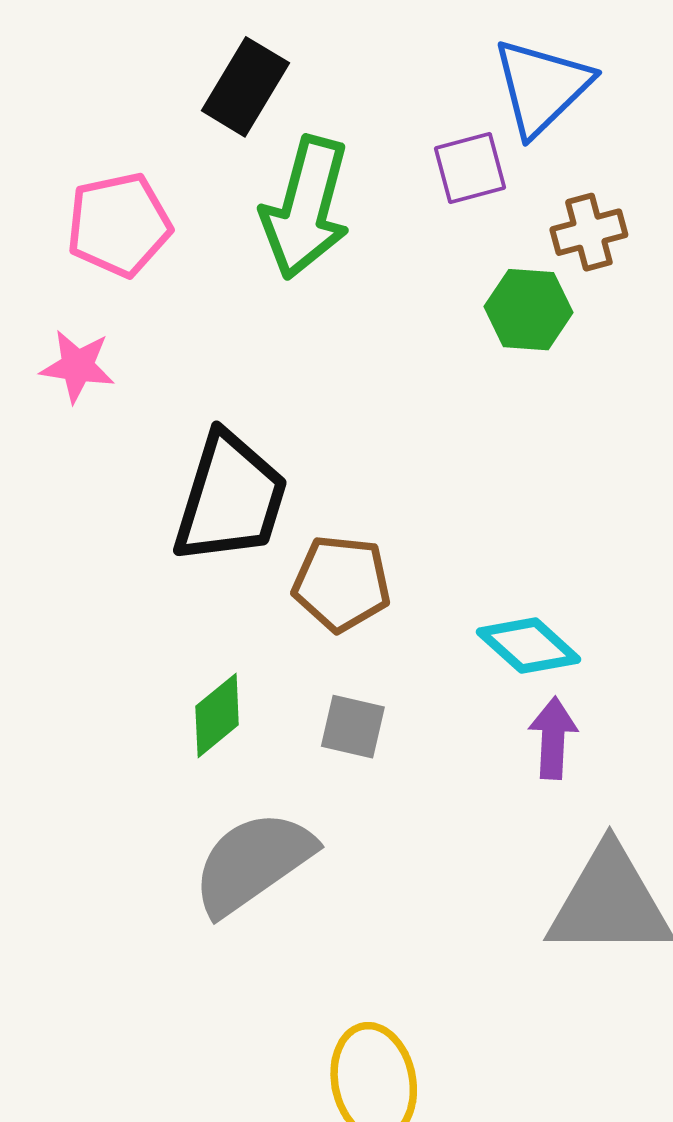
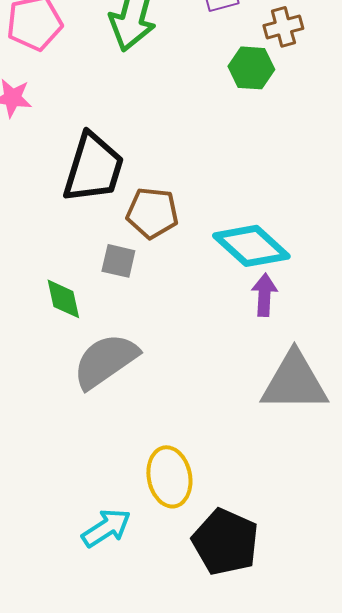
cyan diamond: (529, 646) -> (251, 246), size x1.4
green diamond: (217, 715) -> (63, 299), moved, turned -63
gray square: (353, 727) -> (118, 261), moved

